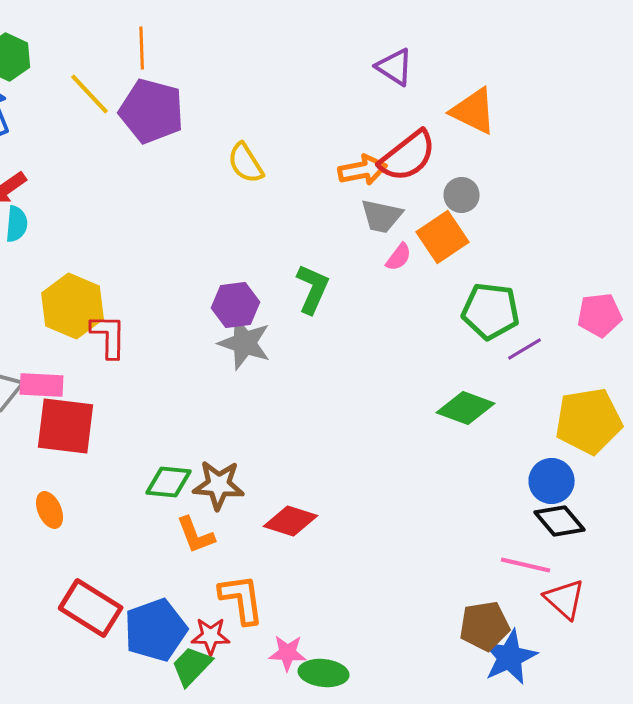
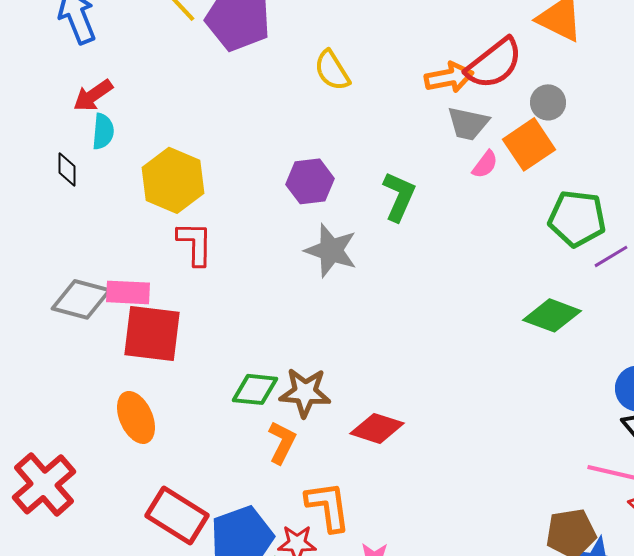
purple hexagon: (236, 305) -> (310, 181), moved
yellow hexagon: (73, 306) -> (173, 180), moved
orange ellipse: (50, 510) -> (136, 417), size x1.4
orange L-shape: (196, 535) -> (282, 442), turned -132

